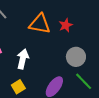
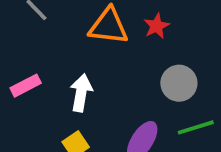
green line: (84, 81) -> (196, 127), turned -60

